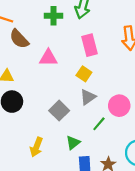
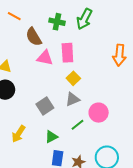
brown semicircle: (19, 39) -> (34, 37), moved
pink rectangle: (90, 45) -> (67, 53), moved

